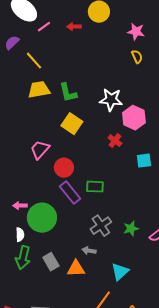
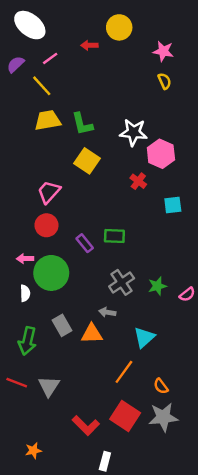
pink line: (44, 27) -> (50, 58), moved
red circle: (64, 168) -> (46, 225), moved
purple rectangle: (70, 193) -> (85, 243), size x0.7
green arrow: (23, 258) -> (27, 341), moved

